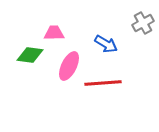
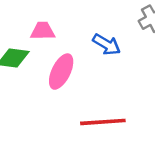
red line: (103, 83) -> (103, 122), moved

